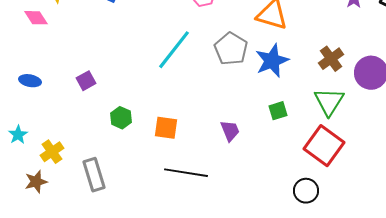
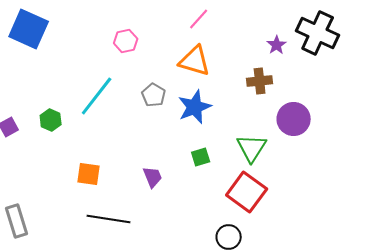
gray pentagon: (231, 49) -> (154, 95), size x0.7
brown cross: (331, 59) -> (260, 81), moved, turned 30
green hexagon: (121, 118) -> (51, 120), moved

